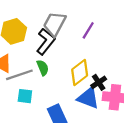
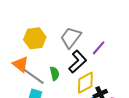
black L-shape: (46, 42) -> (78, 62), moved
gray line: (19, 75) -> (33, 76), turned 45

